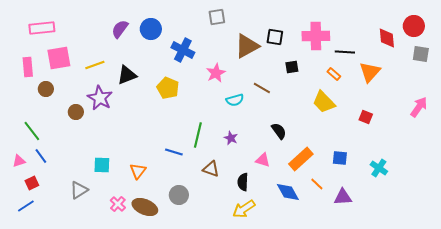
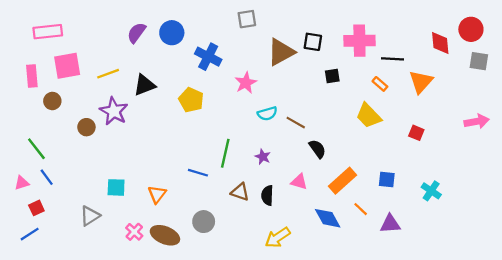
brown line: (262, 88) -> (296, 123), moved
pink arrow: (419, 107) -> (477, 121), turned 45
black semicircle: (243, 182) -> (267, 195), moved

